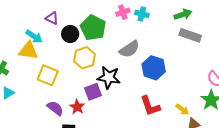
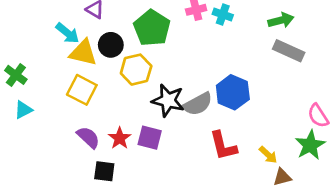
black circle: (70, 34) -> (111, 45), moved
gray semicircle: (129, 49) -> (198, 104), moved
yellow triangle: (28, 51) -> (83, 53), moved
purple square: (93, 92) -> (150, 138), moved, turned 30

